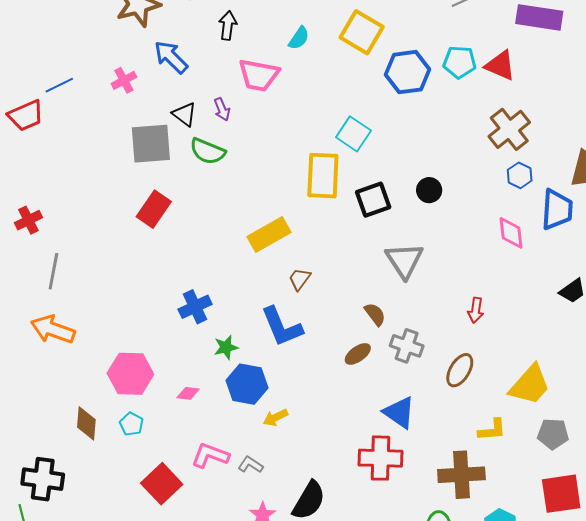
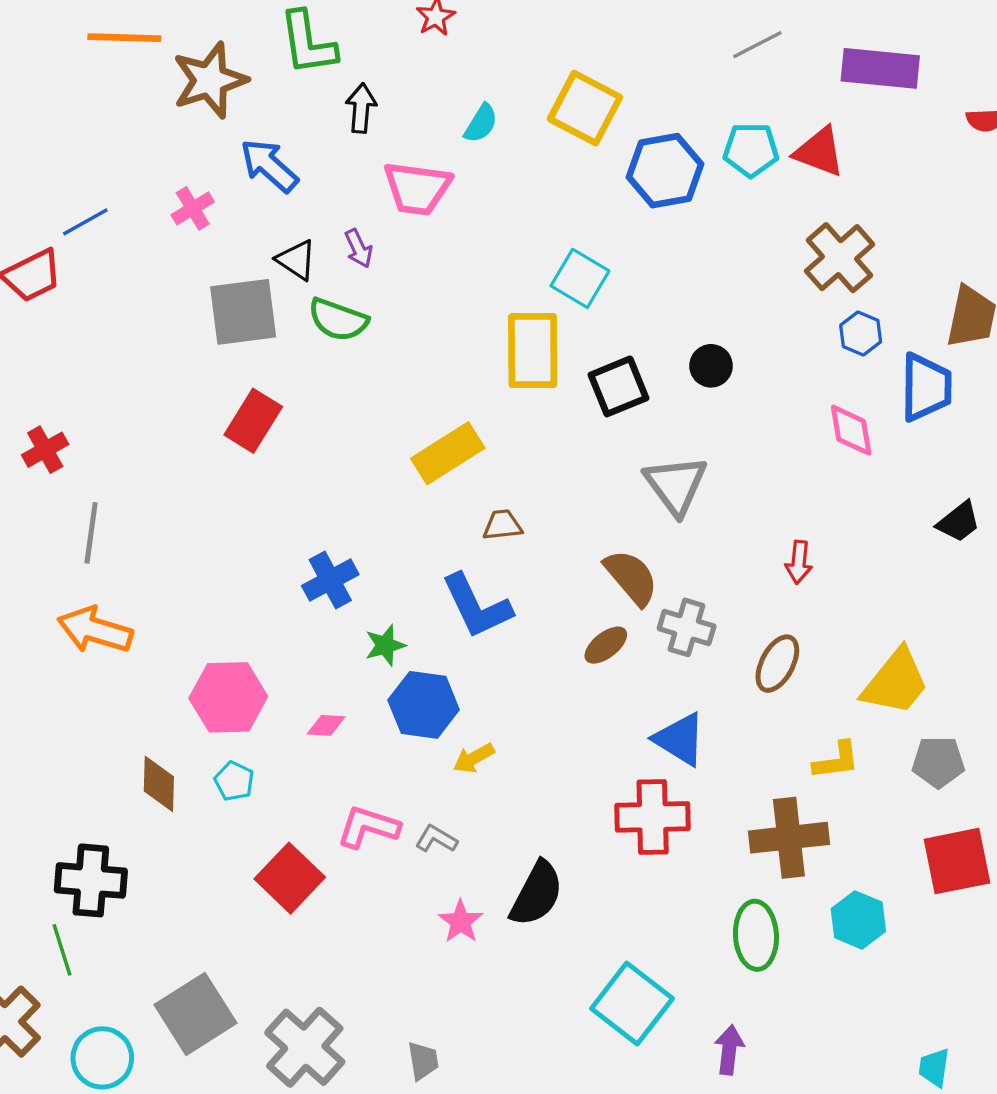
brown trapezoid: (300, 279) -> (502, 525), turned 50
brown semicircle: (375, 314) -> (631, 577), size x1.5

